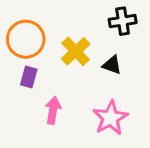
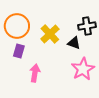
black cross: (123, 21) -> (87, 26), moved
pink star: (110, 118) -> (83, 69), moved

